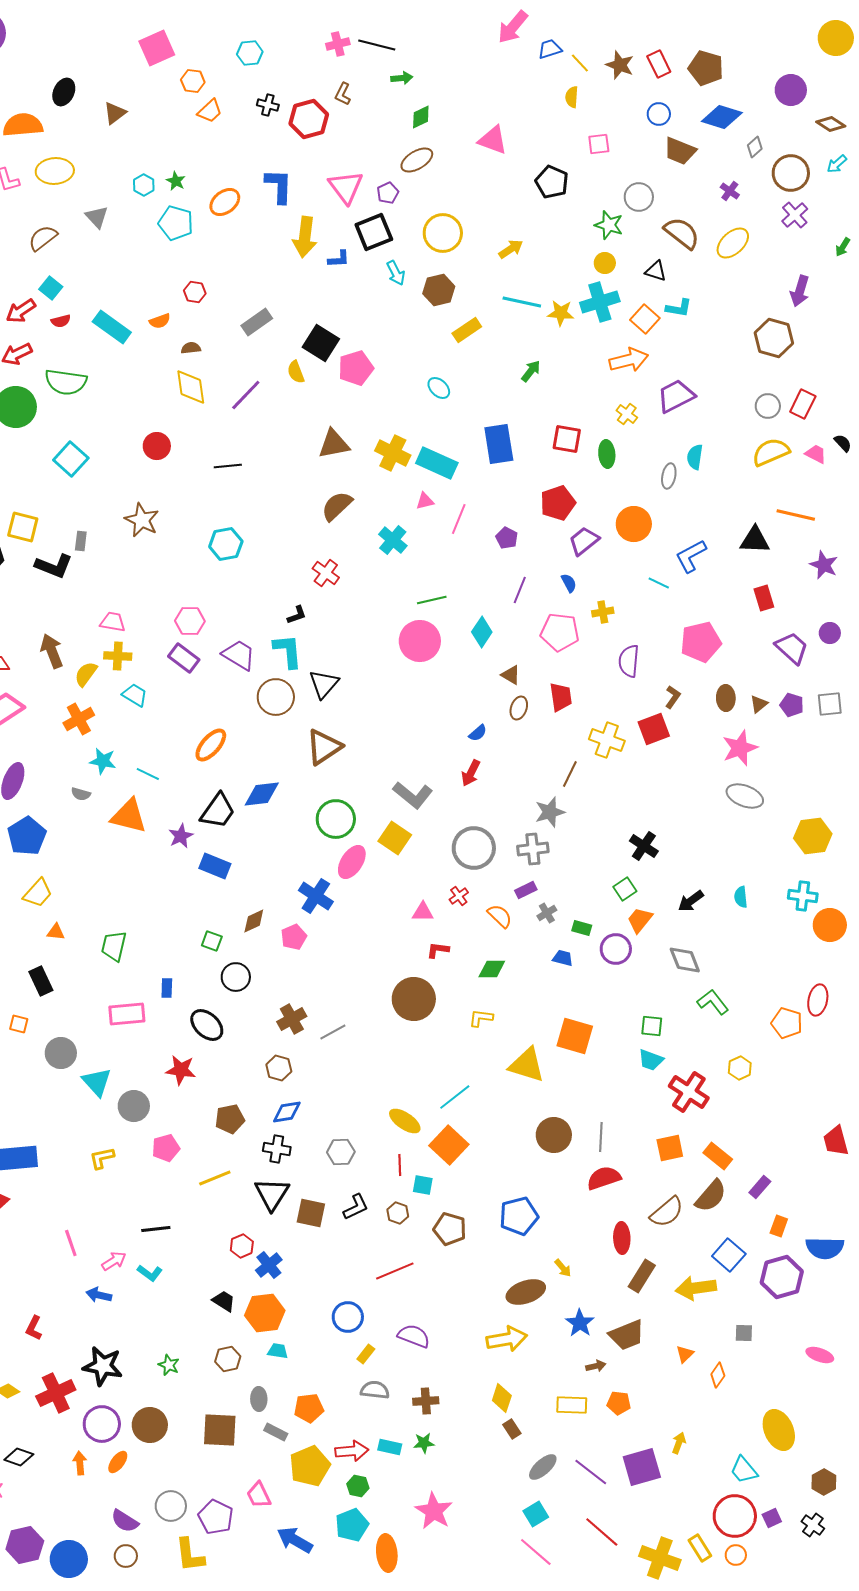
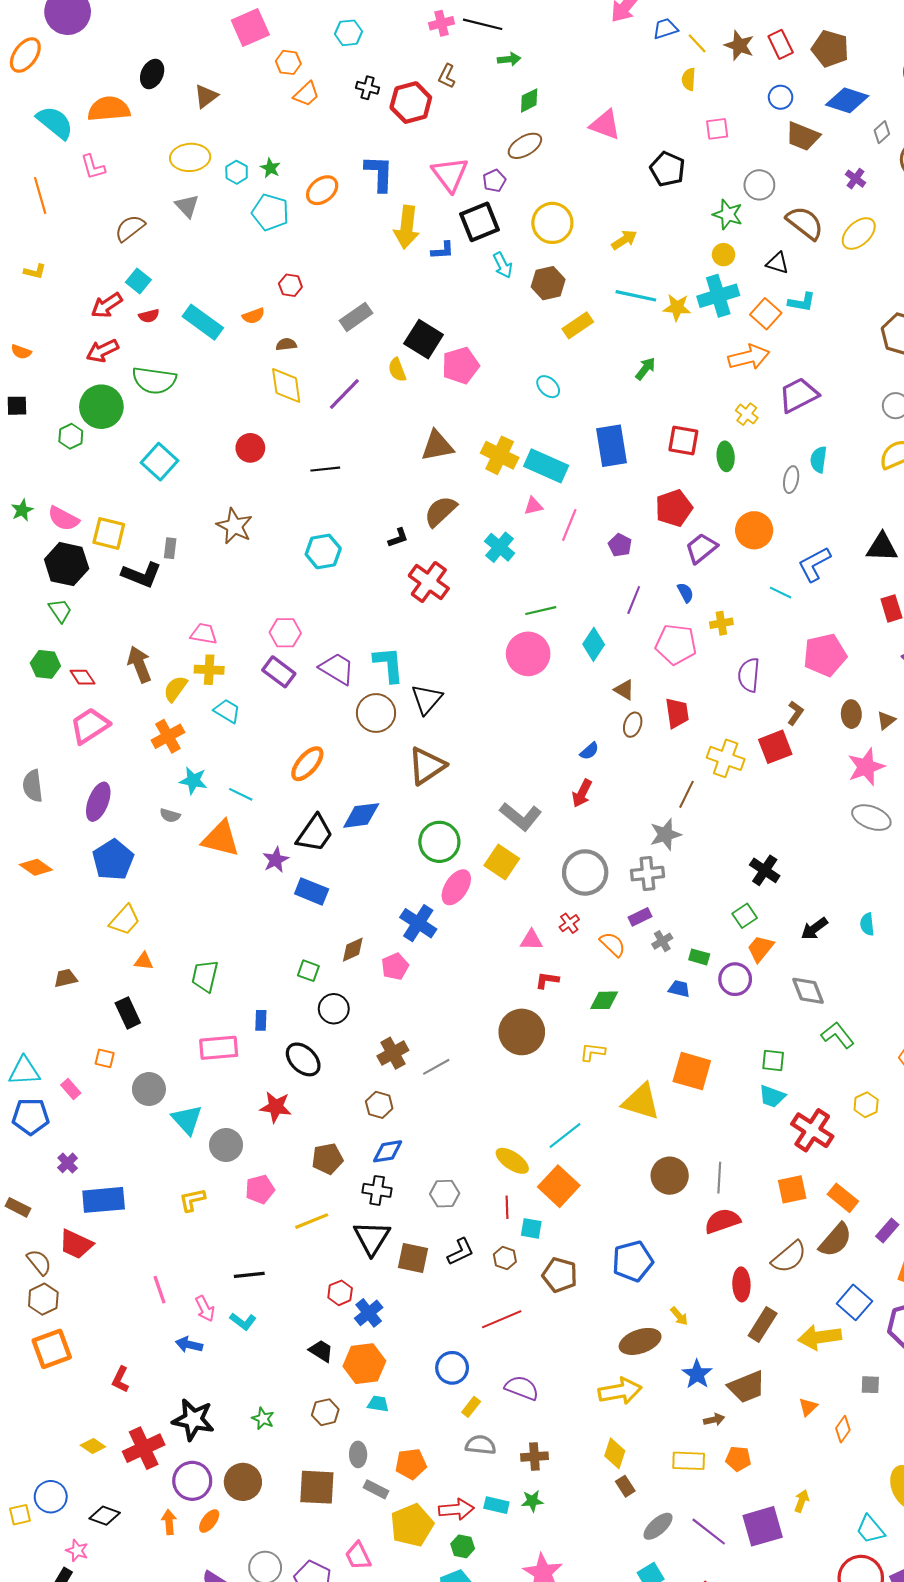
yellow ellipse: (55, 171) -> (190, 157), moved
red cross: (326, 573) -> (429, 582), size x1.4
black L-shape: (297, 615) -> (398, 538), moved
pink arrow: (114, 1261) -> (205, 1309), turned 95

